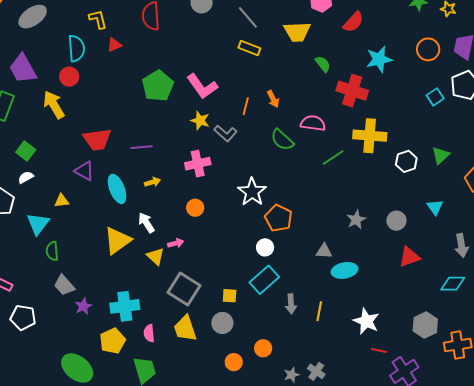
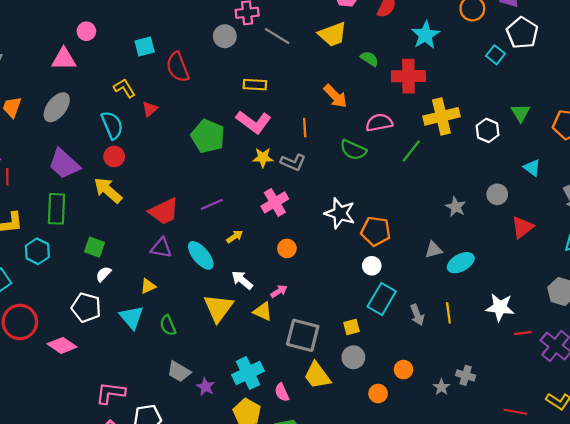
yellow rectangle: (249, 48) -> (255, 85), moved
orange arrow: (273, 99) -> (335, 96), moved, size x1.4
green semicircle: (52, 251) -> (168, 325), moved

